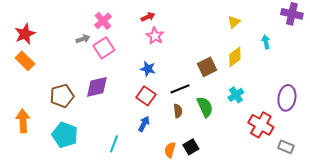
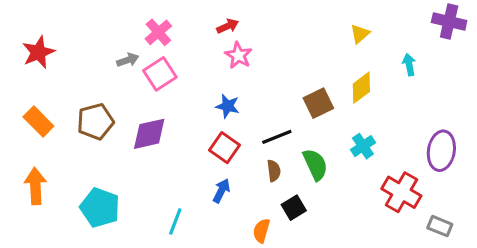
orange rectangle: (25, 61) -> (38, 121), moved
brown pentagon: (62, 96) -> (95, 121), moved
black square: (191, 147) -> (294, 208), moved

